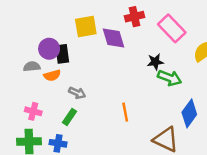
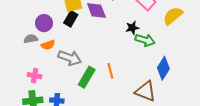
black rectangle: (62, 54) -> (71, 19), moved, turned 42
gray arrow: (77, 93) -> (70, 58), size x1.6
green rectangle: (69, 117) -> (87, 77), moved, size x1.5

